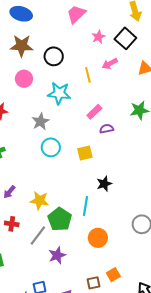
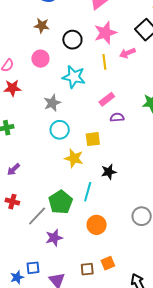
pink star: (98, 37) -> (105, 33), moved, size x1.6
brown star: (22, 46) -> (42, 26), size x0.7
yellow star: (39, 201) -> (74, 158), moved

